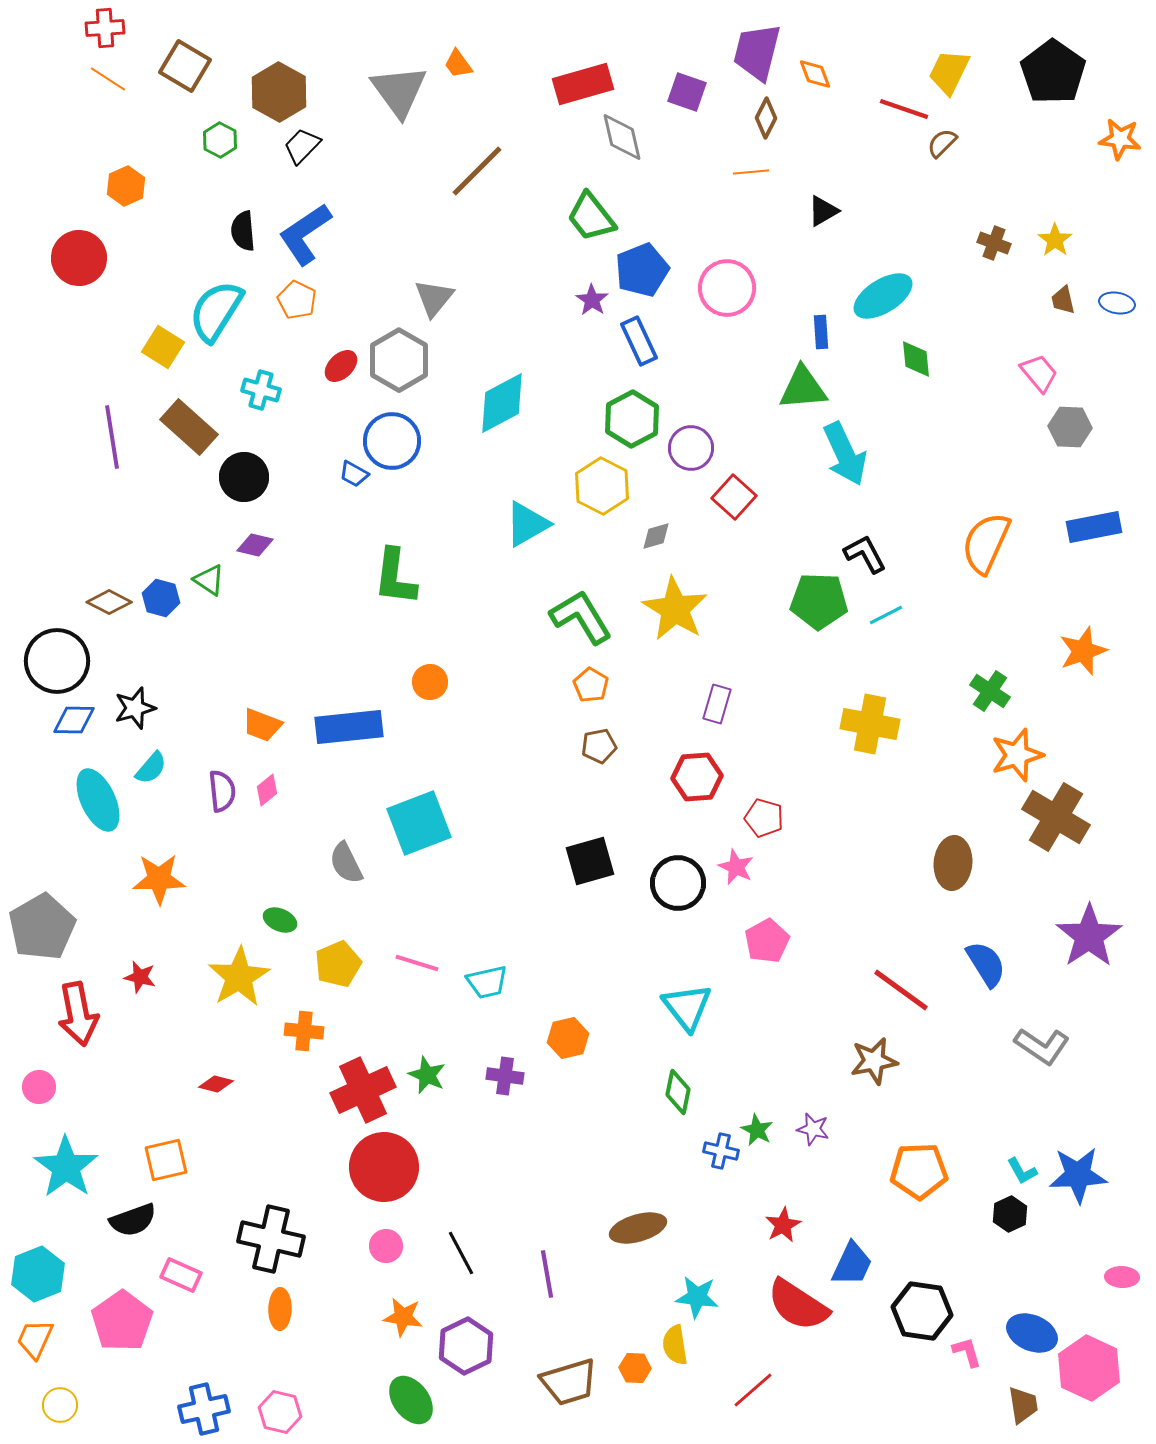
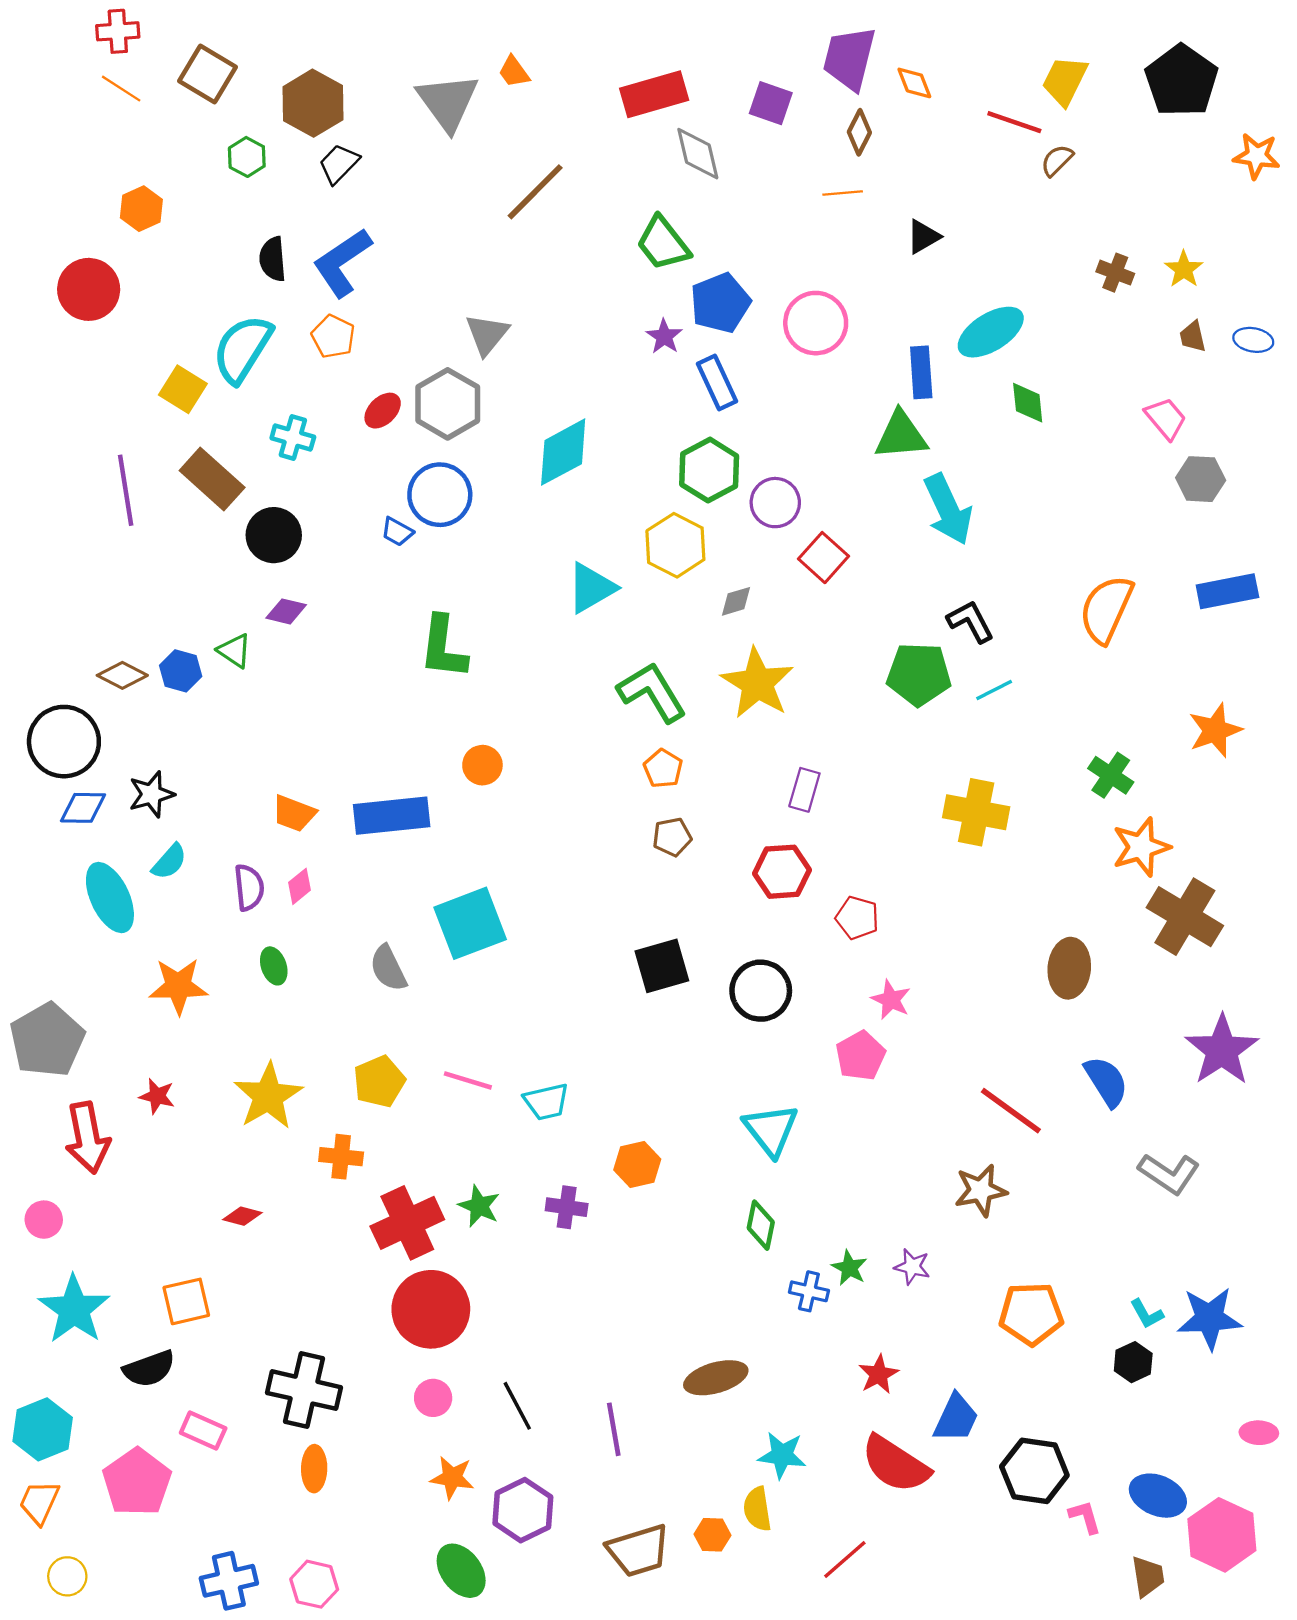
blue rectangle: (821, 332) -> (921, 372), size x1.4
pink star: (736, 867) -> (891, 1000), moved
green ellipse: (280, 920) -> (274, 966), moved, turned 48

